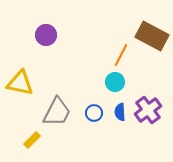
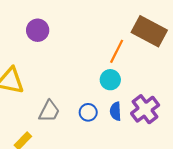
gray trapezoid: (57, 112) -> (49, 111), size x0.7

